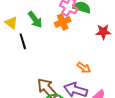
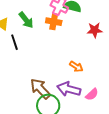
orange cross: (63, 22) -> (54, 22), turned 35

